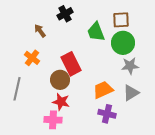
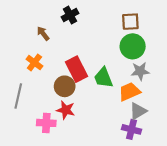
green trapezoid: (96, 32) -> (103, 78), moved
orange trapezoid: (103, 90) -> (129, 92), moved
gray triangle: (131, 93) -> (138, 111), moved
purple cross: (107, 114) -> (131, 129), moved
pink cross: (53, 120) -> (46, 123), moved

